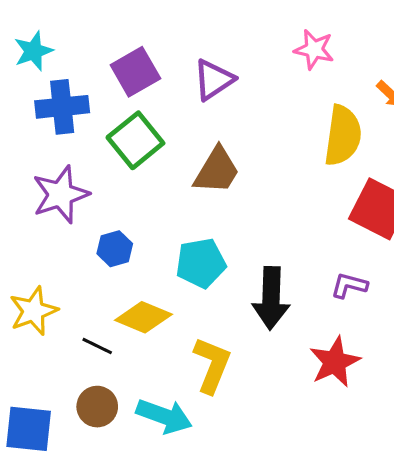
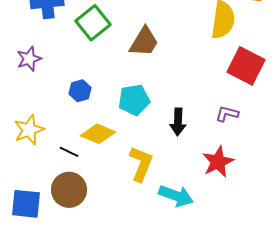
purple star: (61, 195) -> (29, 59), moved, size x0.7
black arrow: (271, 298) -> (178, 122), size x0.7
brown circle: (97, 407) -> (69, 190), size x1.4
cyan arrow: (164, 416) -> (176, 196), moved

